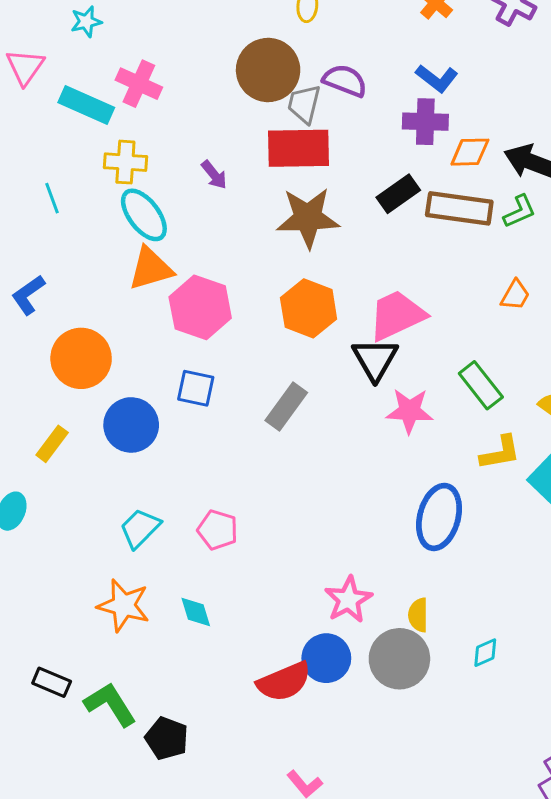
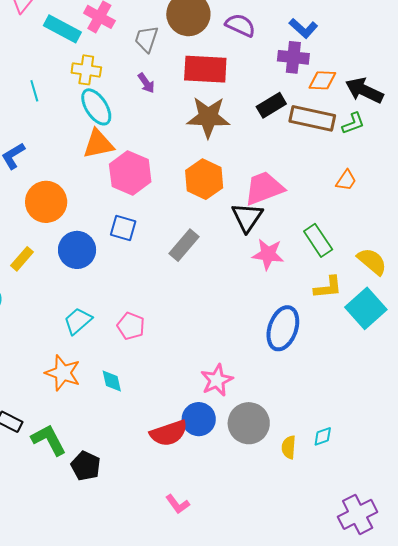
gray trapezoid: (304, 104) -> (146, 39), moved
yellow semicircle: (418, 615) -> (289, 447), moved
cyan diamond: (485, 653) -> (323, 436), moved

